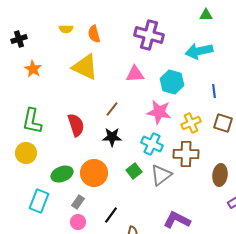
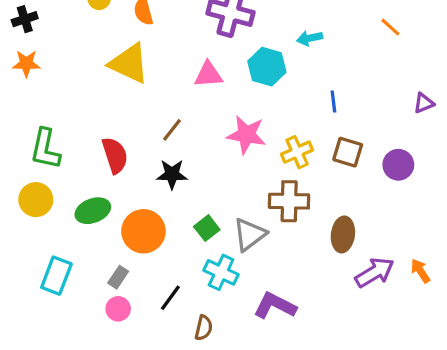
cyan arrow: (199, 51) -> (310, 38), size x0.6
orange star: (33, 69) -> (26, 63), moved, turned -30
cyan hexagon: (172, 82) -> (267, 67), moved
cyan cross: (152, 144) -> (221, 272), moved
green ellipse: (62, 174) -> (93, 211), moved

